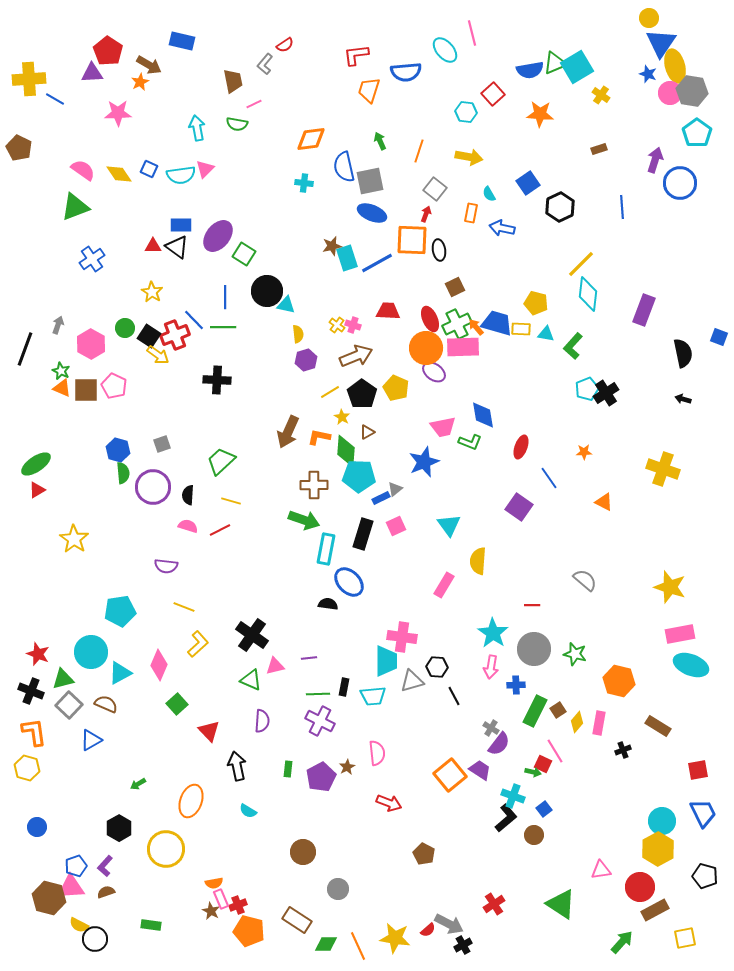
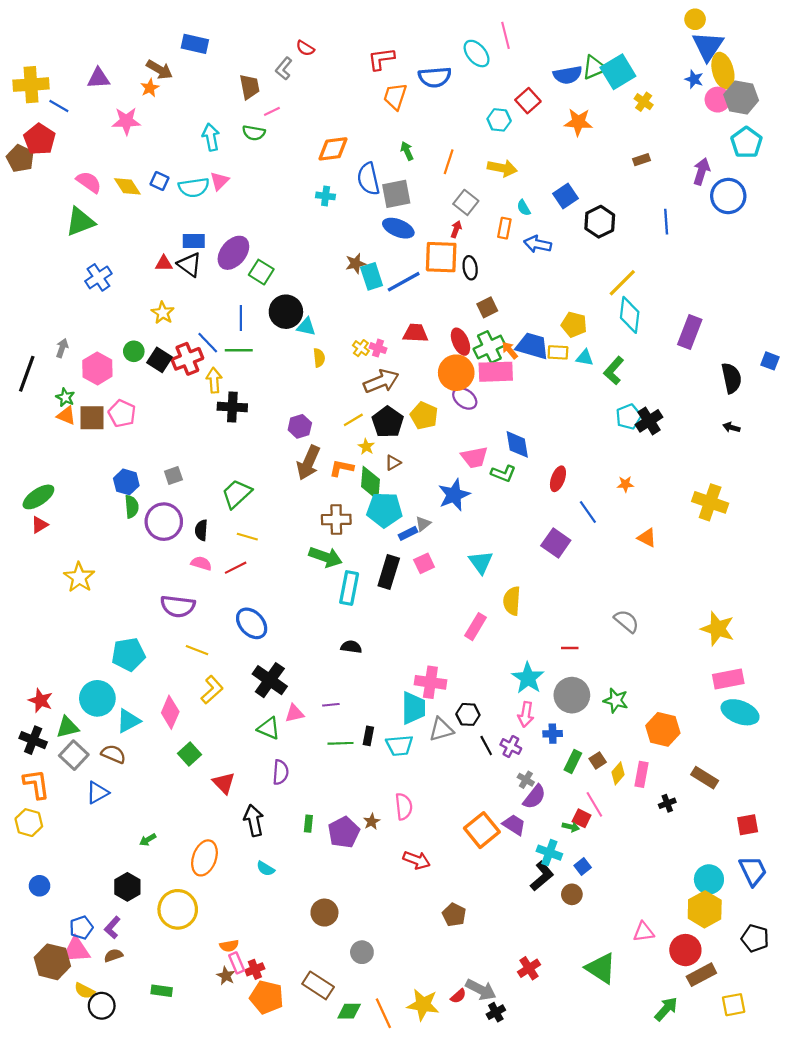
red semicircle: (285, 45) -> (305, 48), turned 66
red pentagon: (108, 51) -> (40, 139), moved
yellow arrow: (158, 355) -> (214, 380), moved, turned -130
purple hexagon: (306, 360) -> (300, 426), moved
purple semicircle: (166, 566) -> (178, 606), size x1.4
blue ellipse: (349, 582) -> (252, 623), moved
green rectangle: (535, 711) -> (573, 762), size x0.7
purple cross: (320, 721) -> (511, 747), moved, size x0.7

